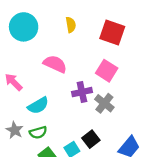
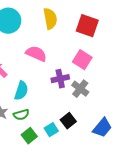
yellow semicircle: (71, 25) -> (50, 19), size x1.5
cyan semicircle: (38, 106) -> (21, 91), turned -42

